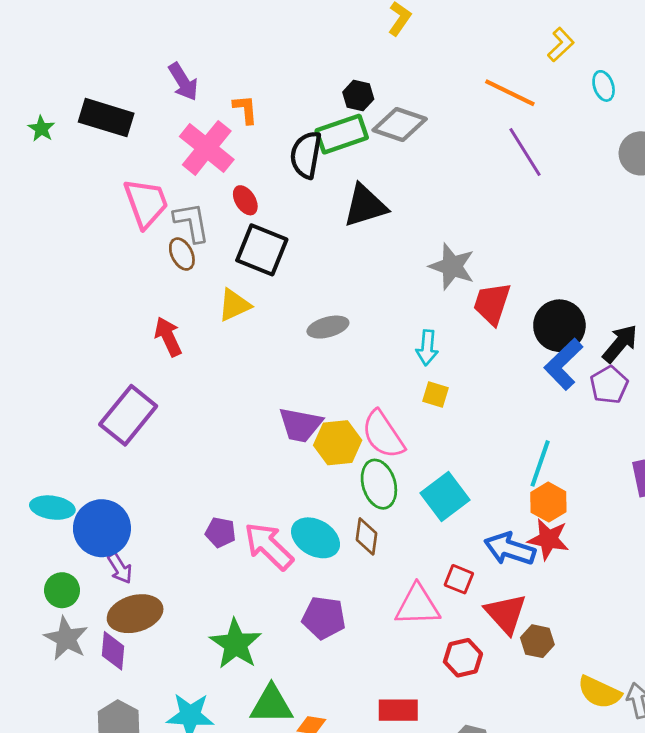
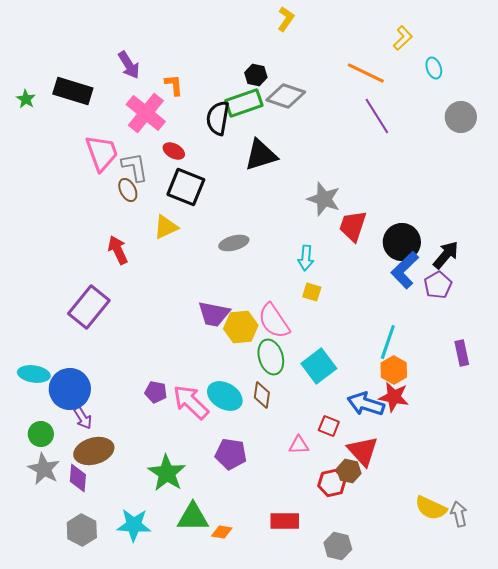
red ellipse: (245, 200) -> (174, 151), turned -30
pink triangle: (418, 605) -> (299, 445), size x0.6
brown hexagon: (537, 641) -> (349, 471), moved

